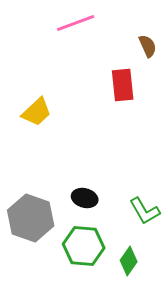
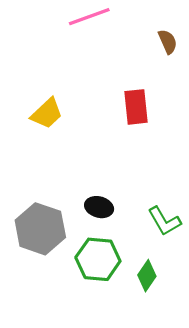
red rectangle: (123, 85) -> (136, 107), moved

